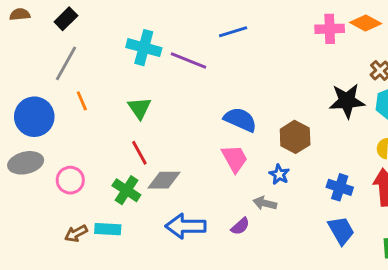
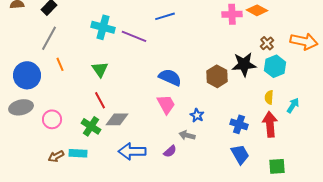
brown hexagon: (295, 137) -> (217, 76), moved

